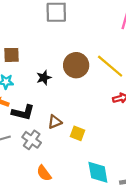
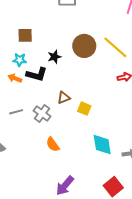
black L-shape: (23, 112) -> (37, 74), moved

